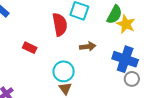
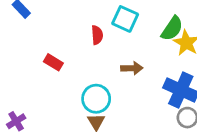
red semicircle: (60, 25) -> (97, 35), size x0.6

